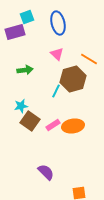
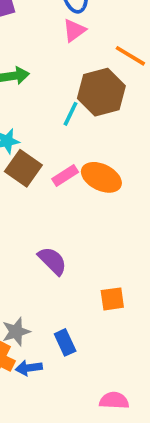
pink triangle: (57, 54) -> (74, 30), moved, turned 40
orange ellipse: (73, 126) -> (101, 177), turned 35

